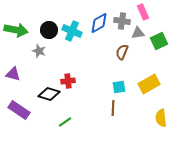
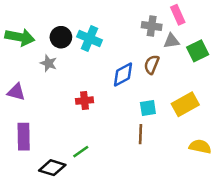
blue diamond: (99, 23) -> (123, 74), moved
black diamond: (49, 94) -> (52, 168), moved
purple rectangle: (19, 110) -> (24, 137), turned 55
yellow semicircle: (161, 118) -> (200, 147), turned 108

